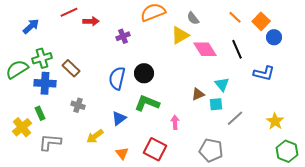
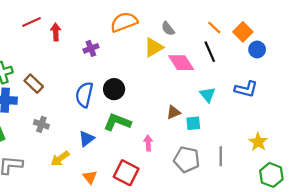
red arrow: (91, 21) -> (56, 32), turned -91
black line: (237, 49) -> (210, 52), moved
cyan triangle: (222, 84) -> (208, 95), moved
gray line: (235, 118) -> (221, 156), moved, turned -48
gray pentagon: (211, 150) -> (187, 160), moved

